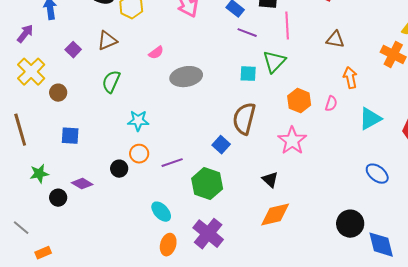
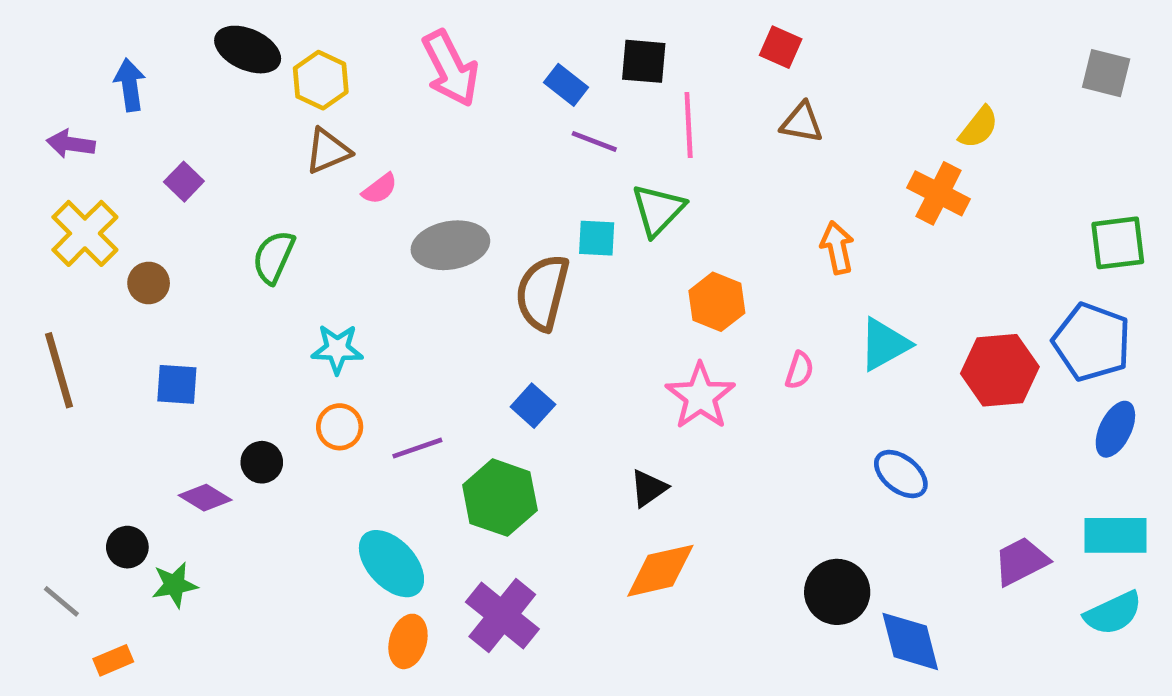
purple arrow: (25, 34) -> (71, 144), turned -120
brown triangle: (335, 40) -> (802, 123), moved
brown triangle: (107, 41) -> (328, 151), moved
pink semicircle: (331, 104) -> (799, 370), moved
brown semicircle: (244, 119) -> (542, 292), moved
black circle: (119, 169) -> (262, 462), moved
green star: (39, 174) -> (175, 585), moved
black triangle: (270, 180) -> (649, 488), turned 42
black circle: (58, 198) -> (127, 547), moved
cyan ellipse: (161, 212) -> (391, 564), size x1.4

